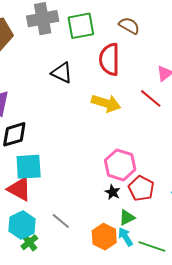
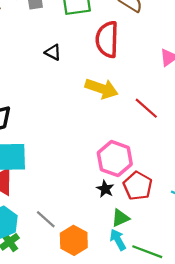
black triangle: (62, 73) -> (53, 52), size x0.7
red line: (151, 98) -> (146, 108), moved
orange hexagon: (104, 237) -> (74, 240), moved

